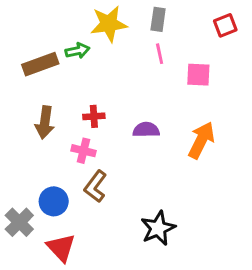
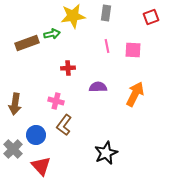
pink line: (160, 54) -> (107, 46), moved
red cross: (94, 116) -> (68, 68), moved
brown arrow: (45, 122) -> (15, 104), moved

